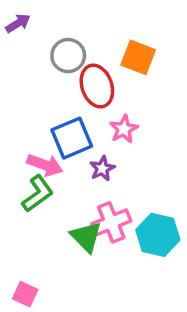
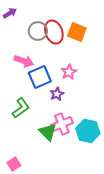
red ellipse: (97, 86) -> (54, 32), moved
pink arrow: (45, 165) -> (24, 61), moved
pink square: (25, 294) -> (14, 164), turned 32

